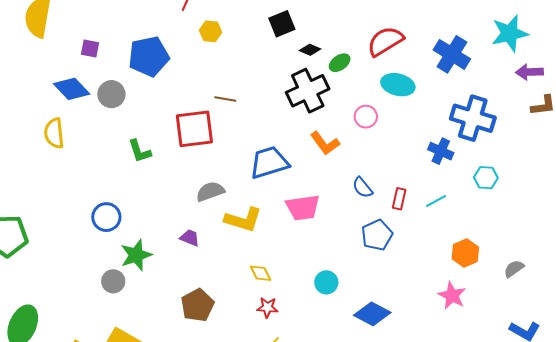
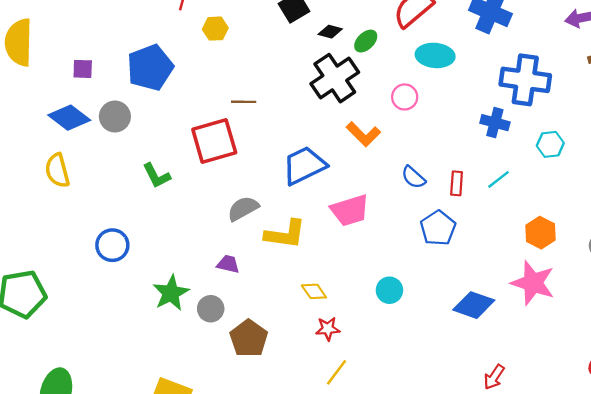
blue circle: (106, 217) -> (112, 245), moved
gray circle: (113, 281) -> (211, 309), moved
pink star: (452, 296) -> (533, 283), size x1.4
blue diamond: (372, 314) -> (474, 305), moved

